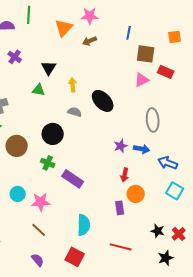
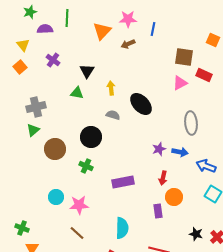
blue line: (129, 33) -> (153, 29), moved
orange square: (175, 37) -> (213, 40), turned 32
purple rectangle: (73, 179) -> (123, 182), moved, turned -45

